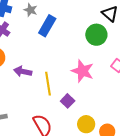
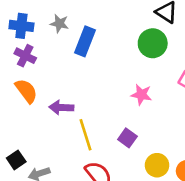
pink star: (83, 71) -> (141, 95), size x0.7
yellow line: (48, 84) -> (85, 135), moved

